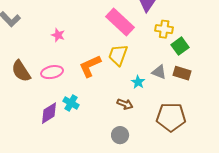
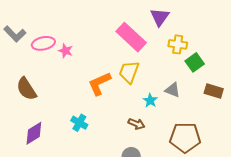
pink ellipse: (52, 72) -> (43, 43), moved
brown rectangle: (182, 73) -> (214, 91), moved
purple diamond: (49, 113) -> (34, 133), moved

